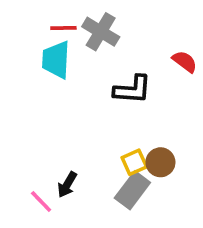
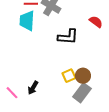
gray rectangle: (132, 190) -> (82, 93), moved
pink line: (41, 201) -> (12, 93), moved

